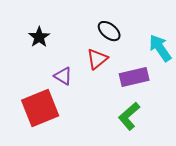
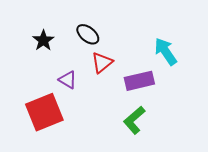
black ellipse: (109, 31) -> (88, 34), moved

